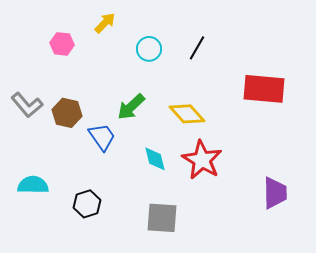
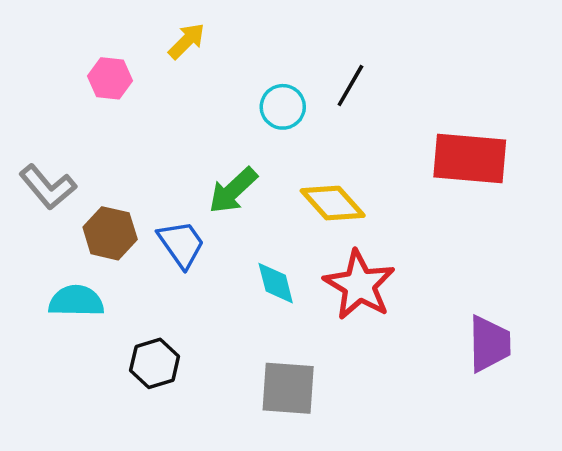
cyan circle: (149, 49) -> (283, 107), moved
brown hexagon: (67, 113) -> (110, 233), moved
cyan semicircle: (33, 185) -> (76, 301), moved

